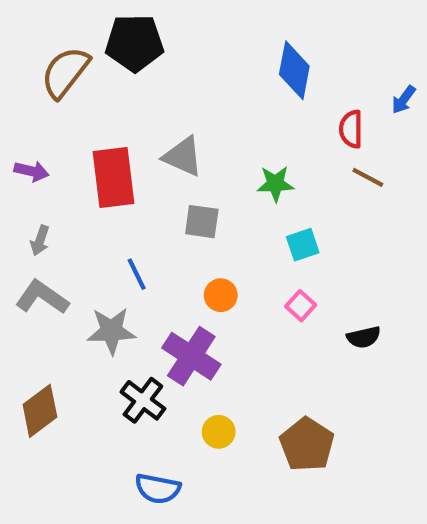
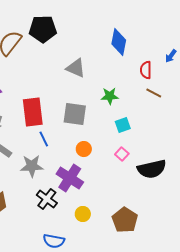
gray triangle: (183, 156) -> (76, 68), moved
red rectangle: (114, 177) -> (33, 112), moved
gray square: (202, 222) -> (75, 114), size x1.4
black semicircle: (364, 337) -> (152, 169), size x1.8

